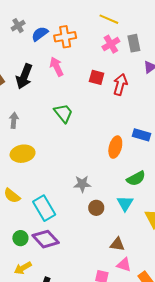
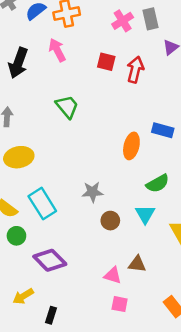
cyan rectangle: (44, 208) -> (42, 204), moved
green circle: (20, 238) -> (16, 236), moved
pink triangle: (124, 265) -> (113, 275), moved

